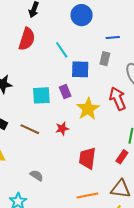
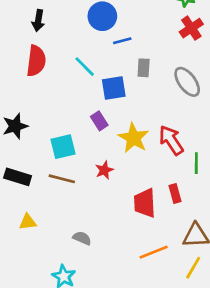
blue line: (113, 37) -> (122, 41), moved
cyan square: (41, 95) -> (63, 147), moved
red arrow: (118, 99) -> (171, 140), moved
red rectangle: (122, 157) -> (175, 194), moved, turned -40

